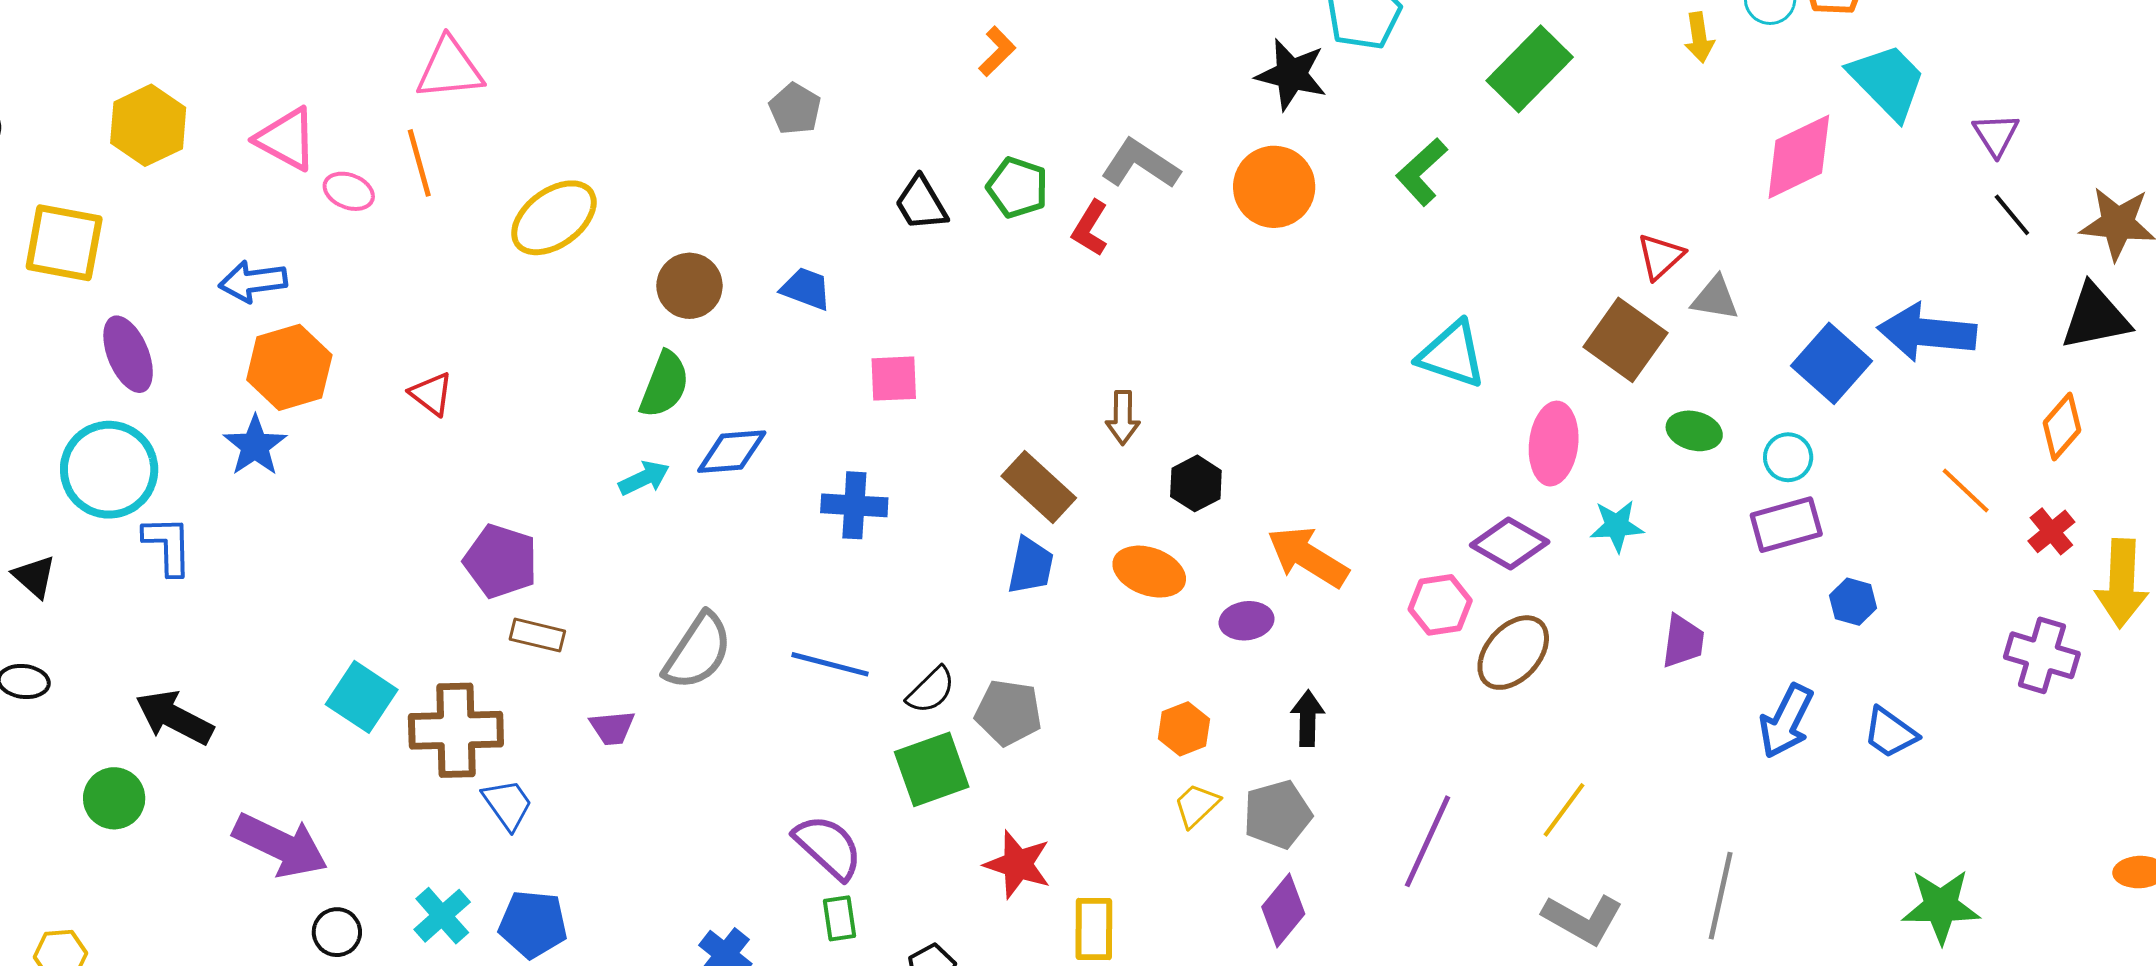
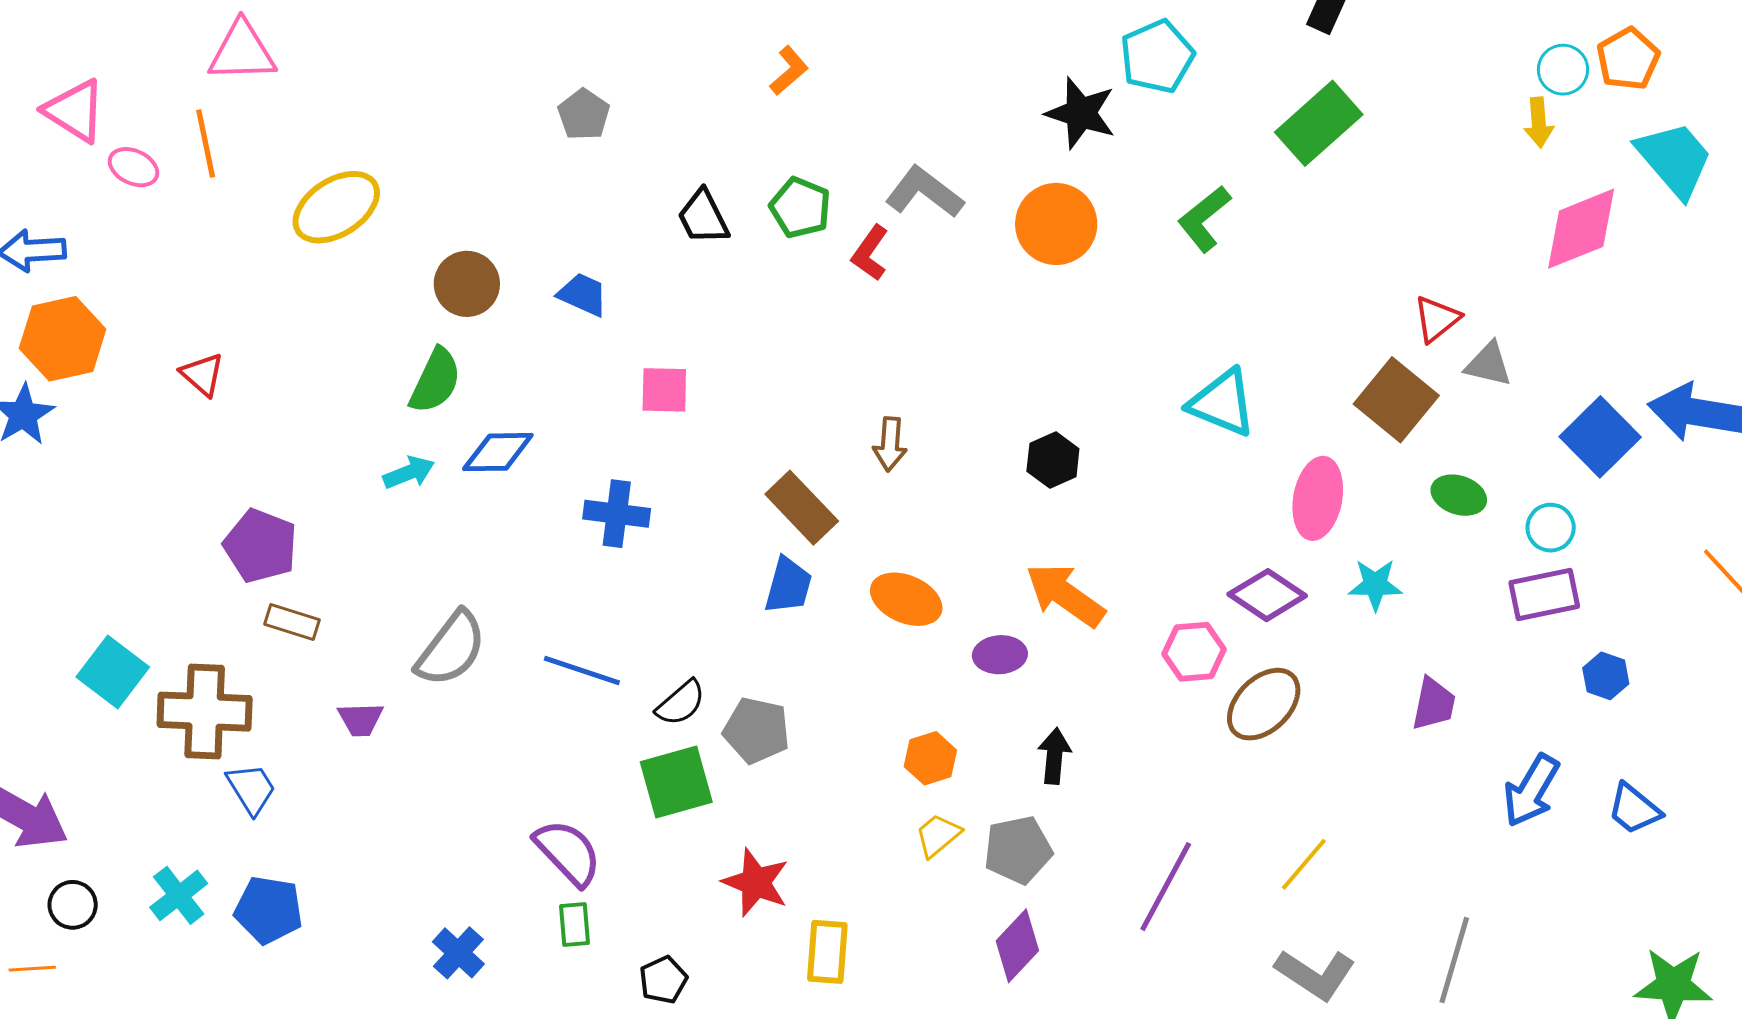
yellow arrow: (1699, 37) -> (1539, 123), moved
black hexagon: (1196, 483) -> (1053, 460), moved

